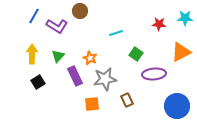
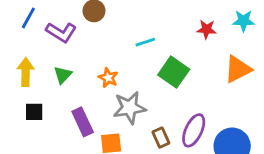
green square: (136, 54) -> (174, 72), size x1.5
purple ellipse: (154, 74) -> (194, 130), moved, turned -60
purple rectangle: (75, 76) -> (83, 122), moved
black square: (38, 82) -> (34, 112), turned 32

